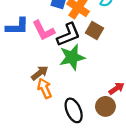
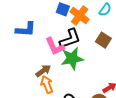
brown square: (94, 30) -> (103, 40), moved
pink L-shape: (43, 31) -> (55, 46), moved

